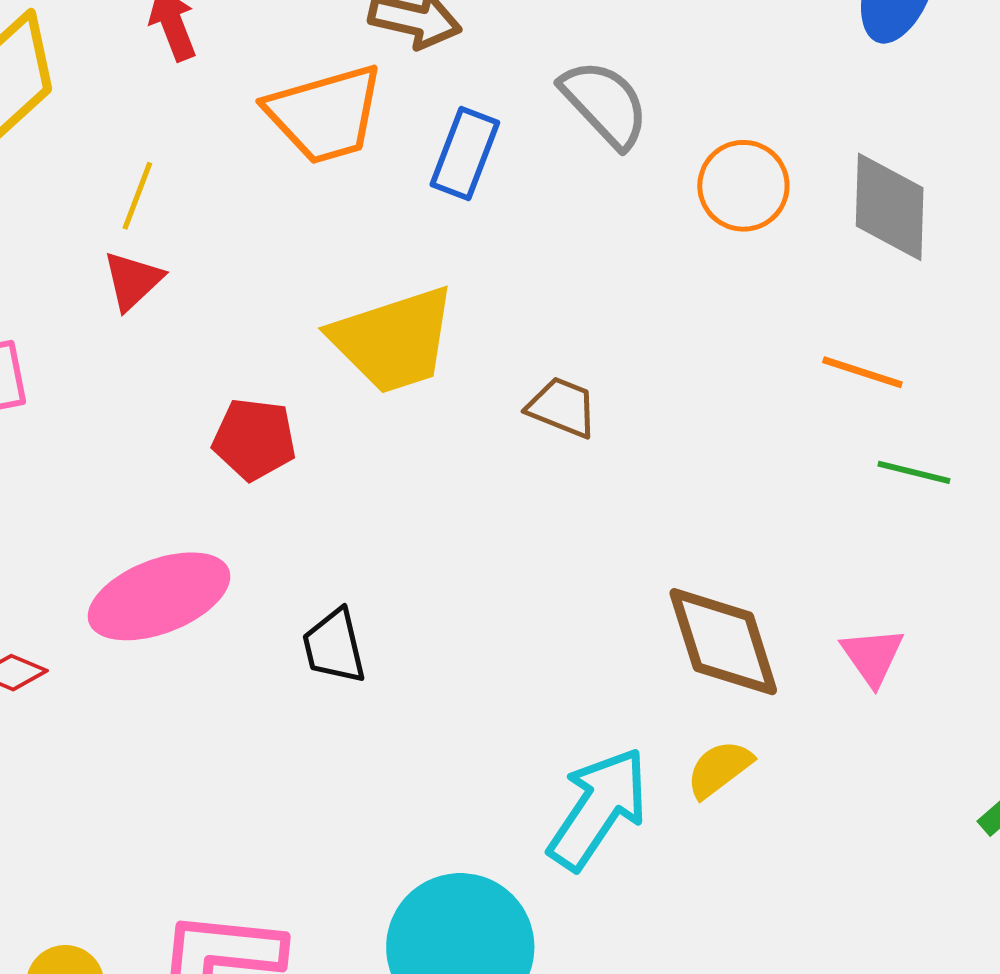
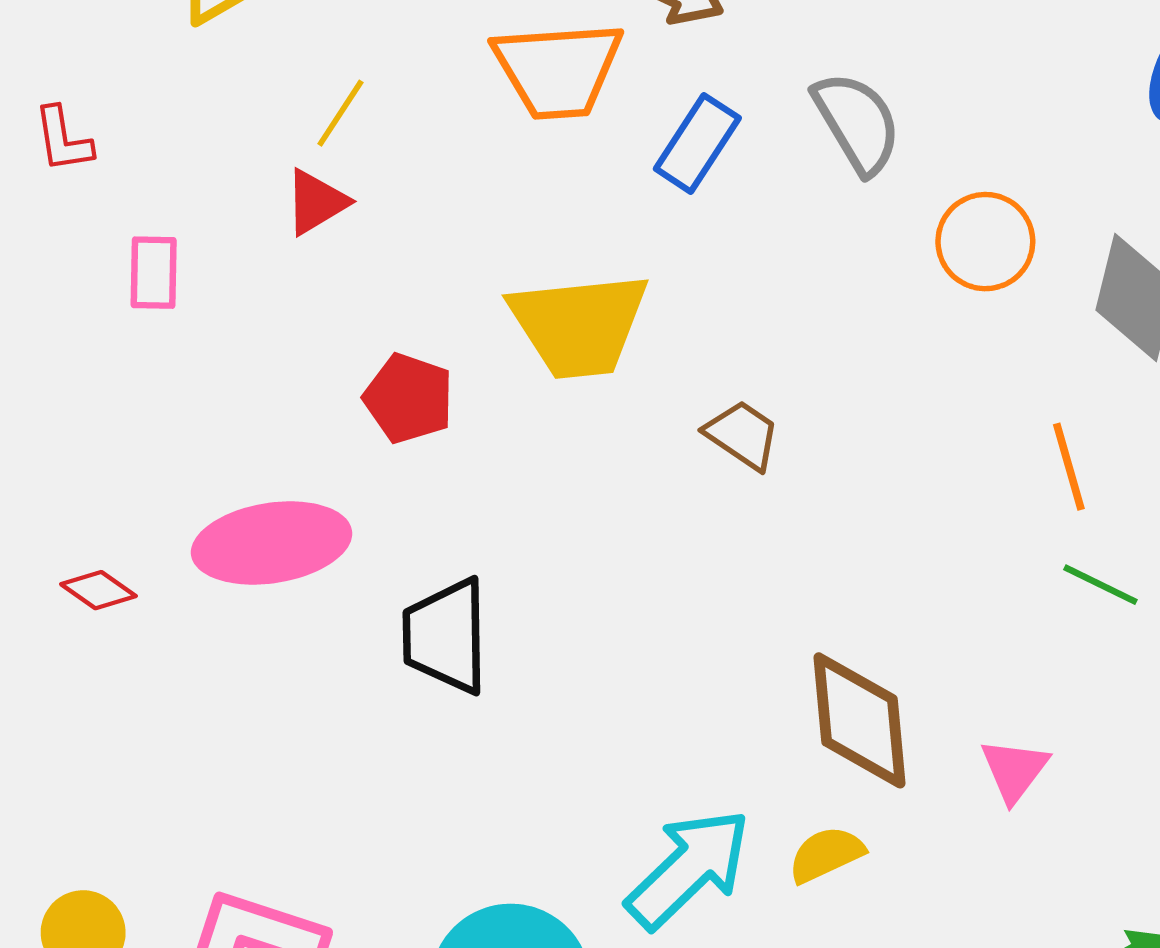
orange line: (862, 372) -> (1069, 467), turned 44
black trapezoid: (334, 646) -> (446, 636), size x1.4

